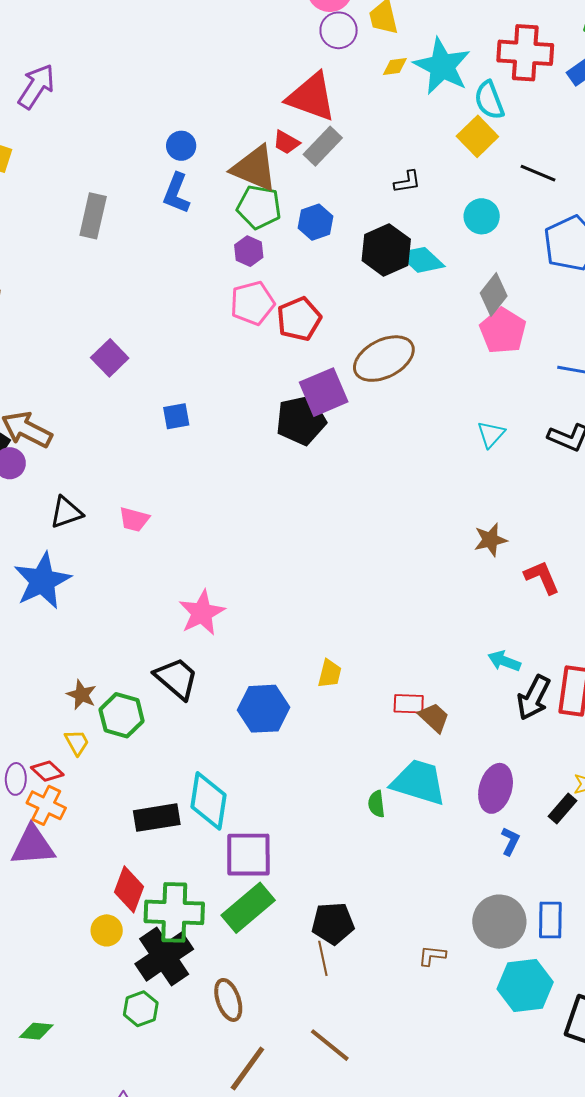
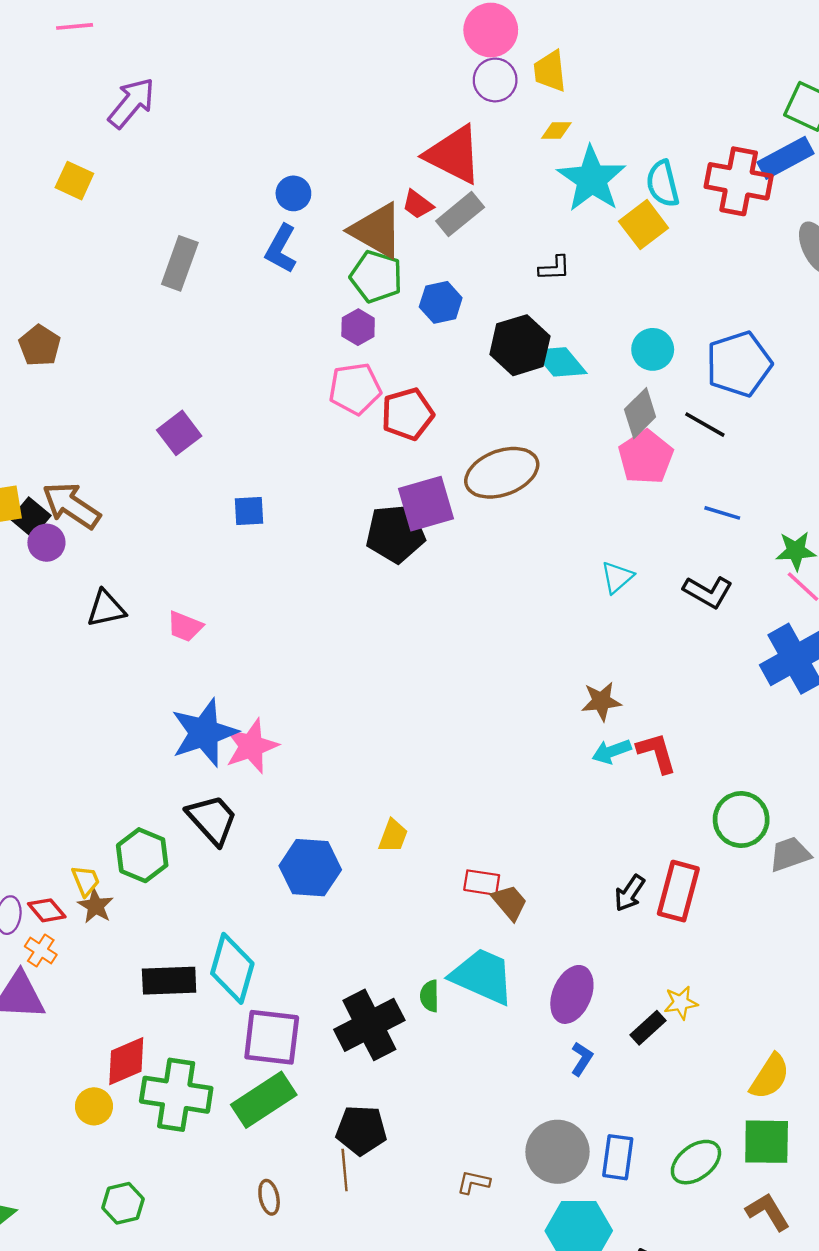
red cross: (525, 53) -> (739, 181), moved
cyan star: (442, 66) -> (592, 179), moved
black line: (538, 173) -> (705, 425), moved
cyan circle: (482, 216) -> (653, 349), moved
blue star: (42, 581) -> (204, 733), moved
cyan arrow: (504, 661) -> (612, 751), moved, turned -48
brown star: (82, 695) -> (96, 906), moved
black arrow: (534, 698) -> (630, 893), size x0.7
orange cross: (46, 805) -> (41, 950), size x0.7
red diamond: (129, 889) -> (126, 1061), turned 39
black cross: (164, 956) -> (369, 1025), moved
brown ellipse: (228, 1000) -> (269, 1197), moved, size x0.7

